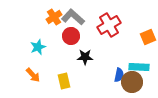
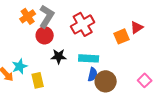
gray L-shape: (73, 17) -> (47, 16), turned 80
cyan star: (38, 47) -> (20, 66), moved
cyan rectangle: (139, 67) -> (89, 58), moved

